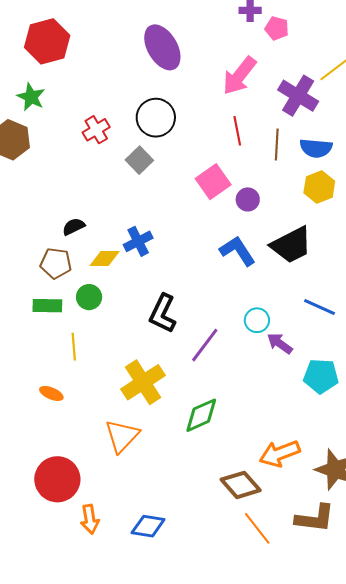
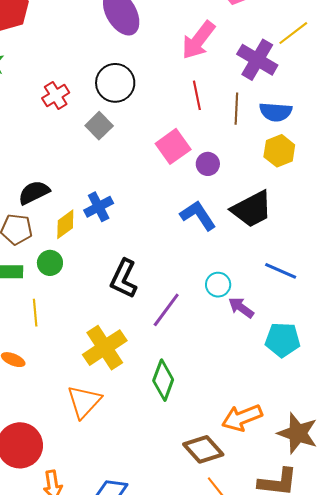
black semicircle: (74, 227) -> (34, 193), size x1.4
yellow diamond: (105, 259) -> (65, 224), turned -36
green diamond: (201, 415) -> (163, 380), turned -45

